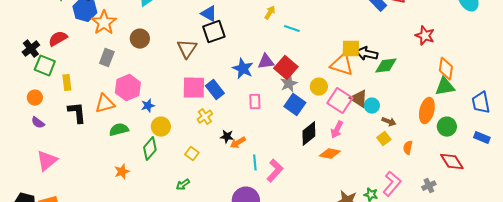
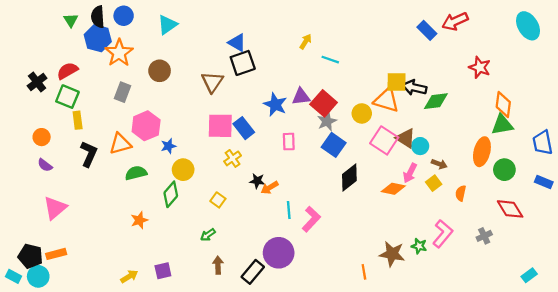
green square: (45, 66) -> (67, 97), moved
yellow circle: (319, 87) -> (362, 113), moved
black L-shape: (77, 113) -> (89, 154), turned 30
pink arrow: (337, 130) -> (410, 173), moved
orange diamond: (330, 154) -> (393, 189), moved

